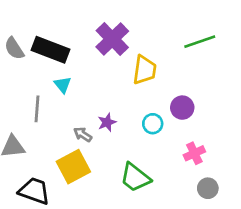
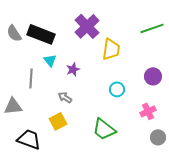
purple circle: (182, 108) -> (153, 76), moved
purple star: (107, 122) -> (73, 69), moved
yellow square: (73, 167) -> (58, 121), size x0.7

